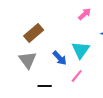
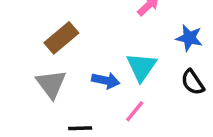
blue arrow: (60, 58) -> (106, 81), turned -35

